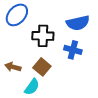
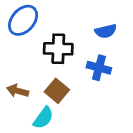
blue semicircle: (78, 23) -> (106, 31), size x0.7

